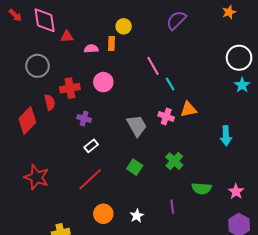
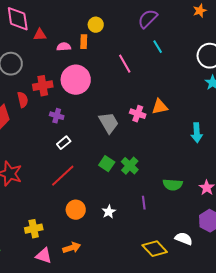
pink circle: (103, 82) -> (76, 80), size x1.5
cyan line: (170, 84) -> (158, 47), moved
green cross: (174, 161) -> (130, 166), moved

